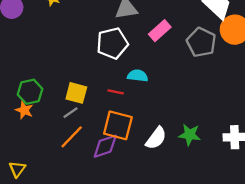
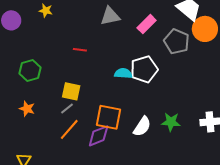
pink rectangle: (160, 31) -> (147, 24), moved
white pentagon: (112, 43) -> (144, 69), moved
green hexagon: (30, 92) -> (30, 70), moved
red line: (116, 92) -> (80, 50), moved

